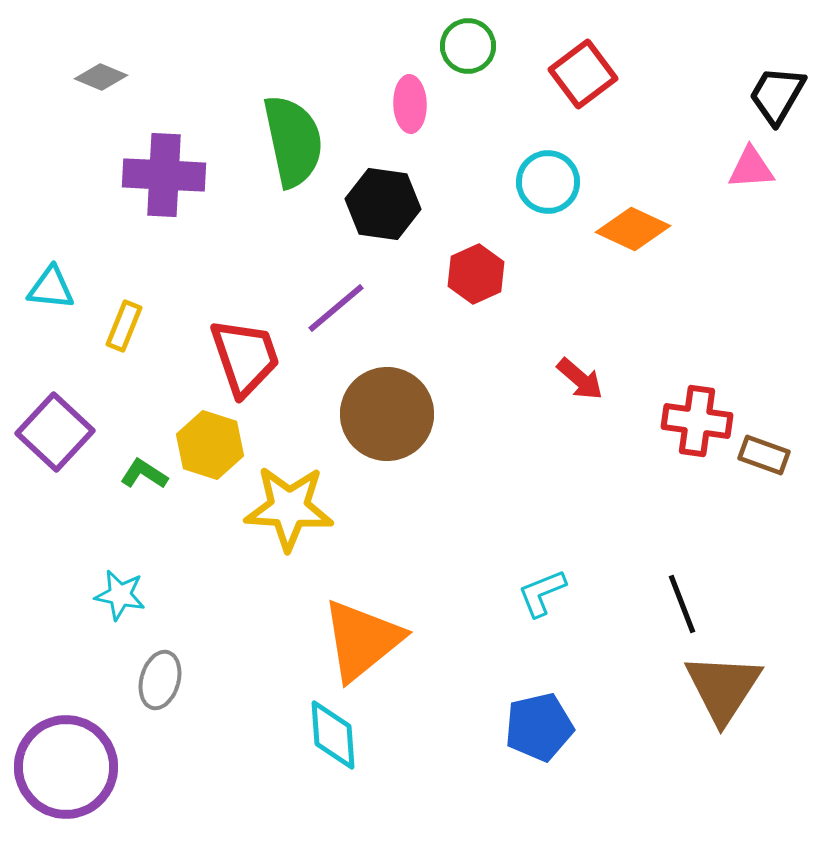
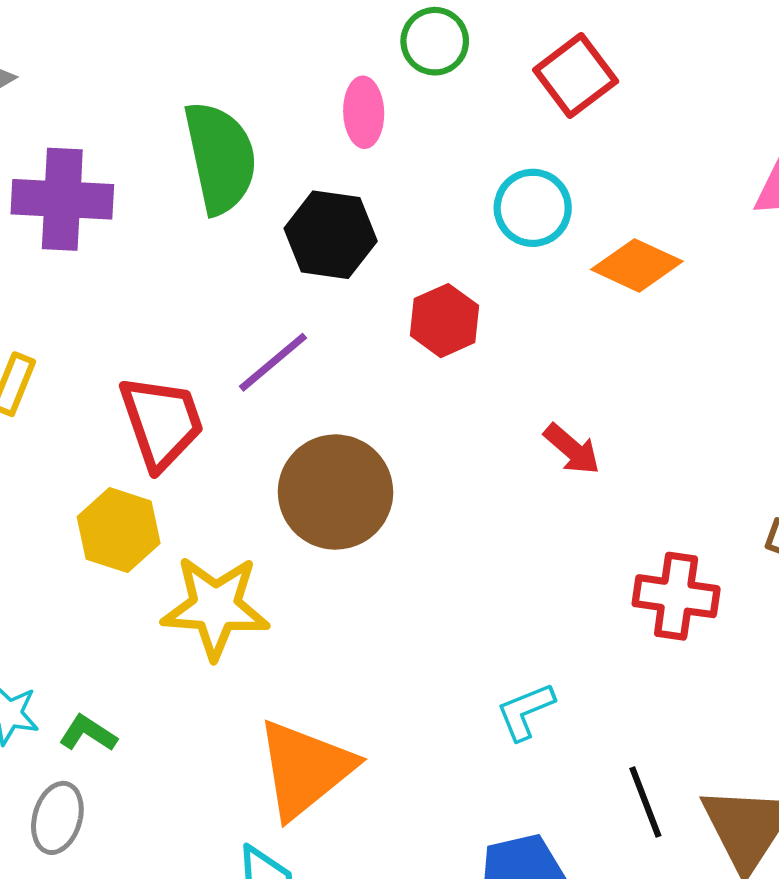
red cross: (697, 421) -> (676, 596), moved
green L-shape: (144, 474) -> (88, 733), moved
black line: (682, 604) -> (645, 802), moved

